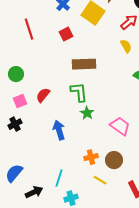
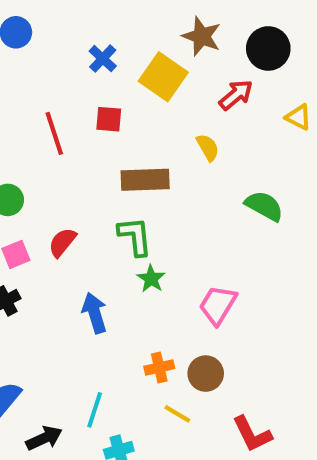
red line: (29, 29) -> (54, 133), moved
red square: (66, 34) -> (109, 119), turned 32
yellow semicircle: (126, 46) -> (208, 147), moved
pink trapezoid: (120, 126) -> (218, 305), turned -95

